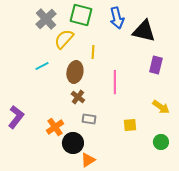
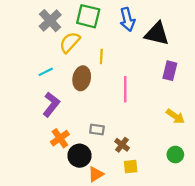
brown cross: (78, 97) -> (122, 145), moved
purple L-shape: (16, 117) -> (51, 104), moved
yellow square: (130, 125) -> (131, 167), moved

